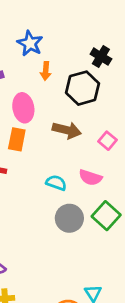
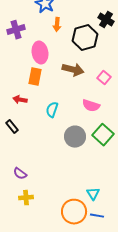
black cross: (101, 57) -> (106, 20), moved
cyan semicircle: (56, 183) -> (52, 110), moved, turned -91

